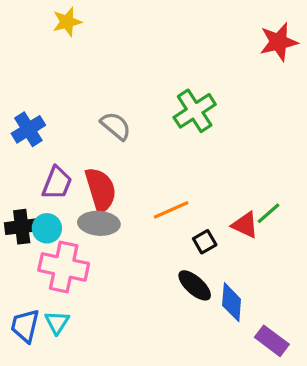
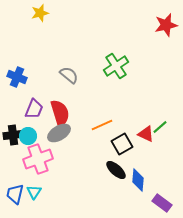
blue cross: (28, 129) -> (17, 77), turned -36
gray ellipse: (99, 223) -> (59, 133), turned -35
black square: (205, 242) -> (122, 144), size x1.5
pink cross: (64, 267) -> (38, 159), turned -32

